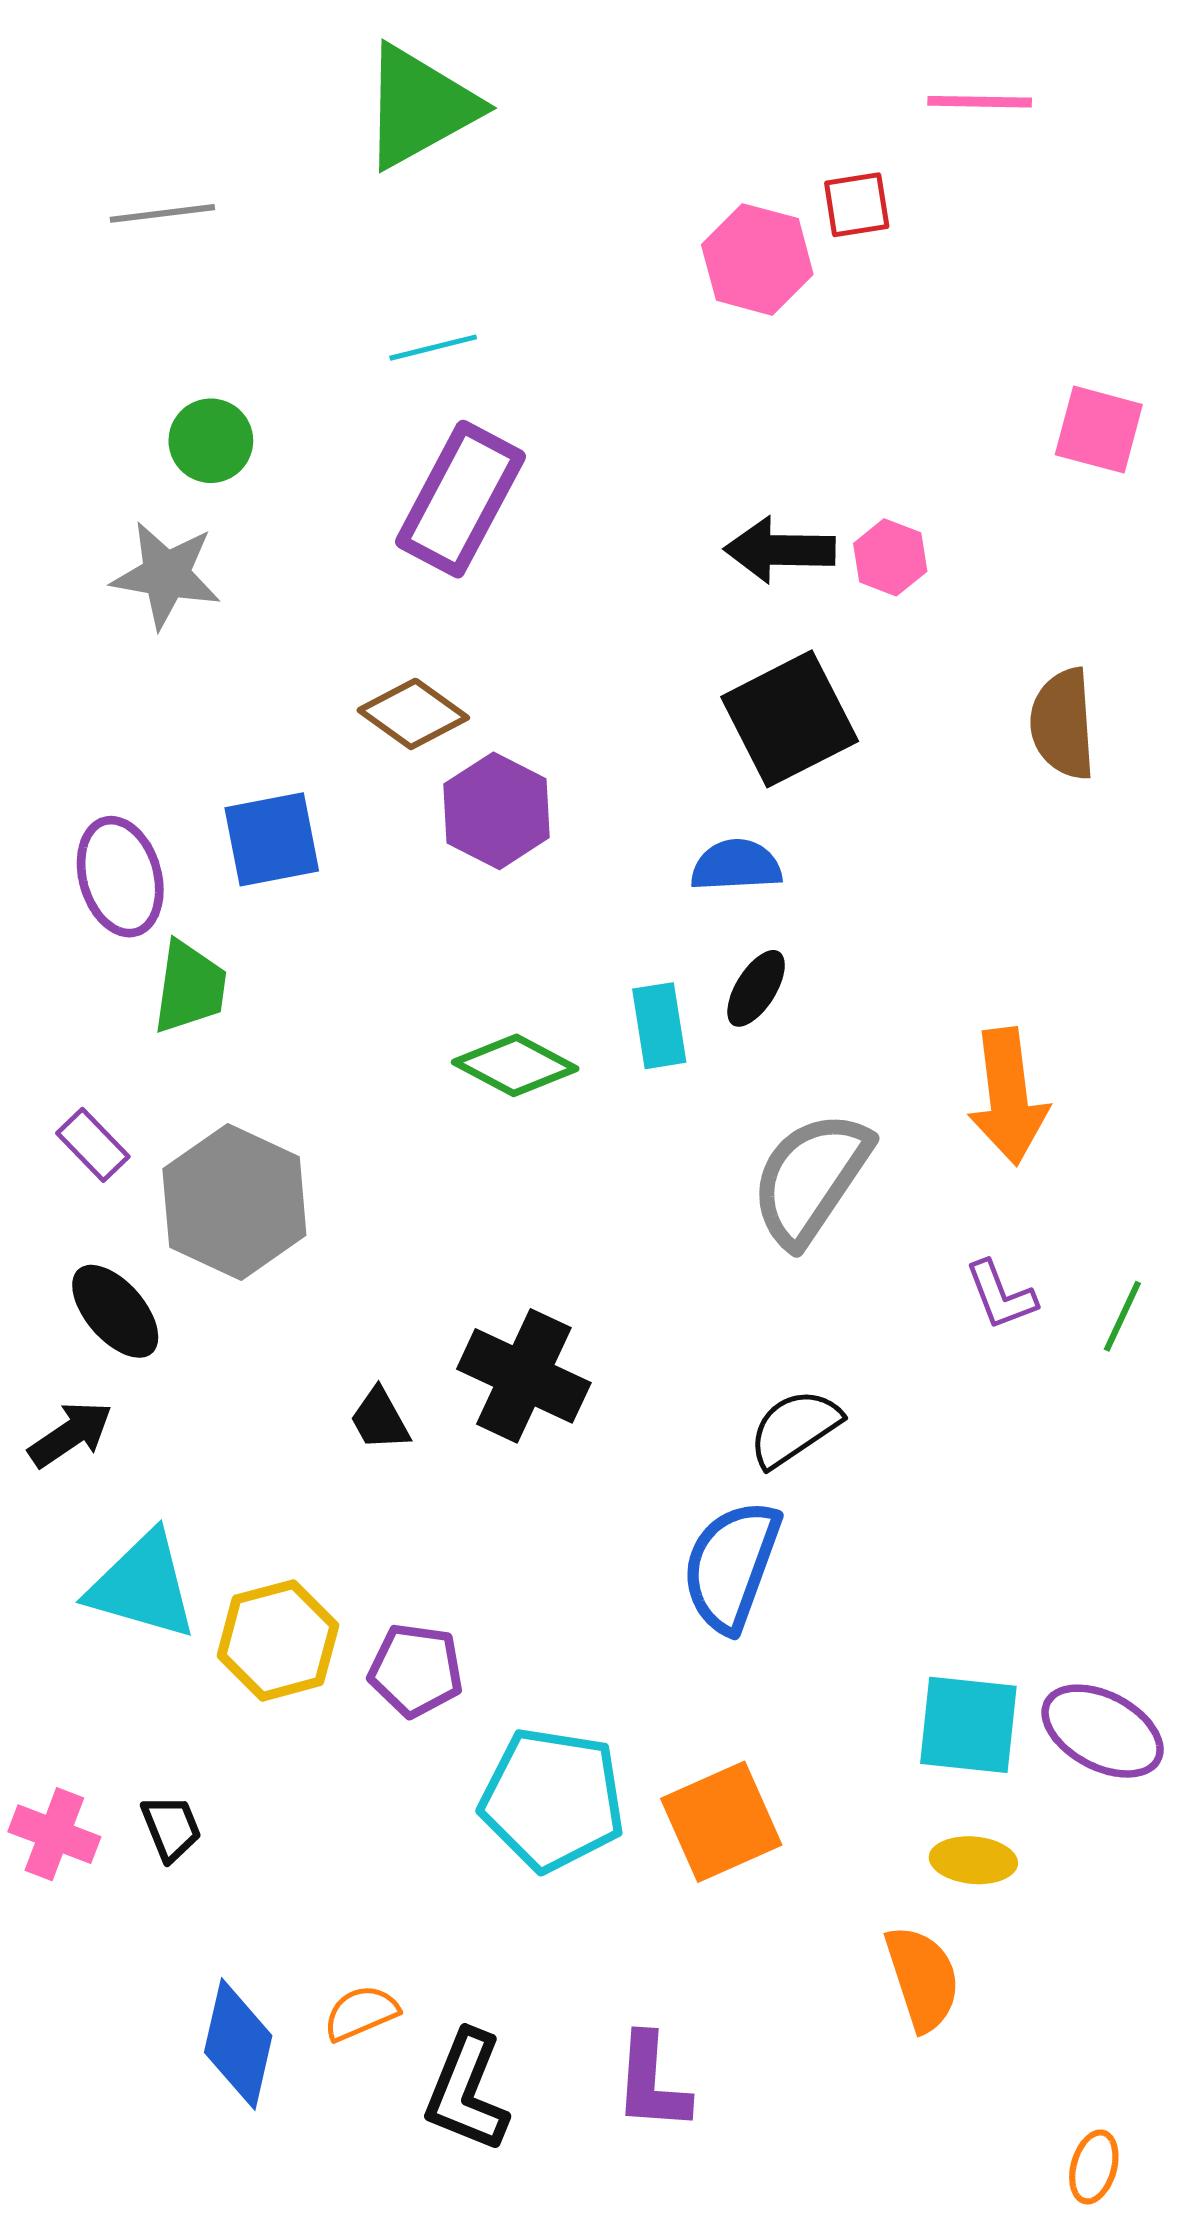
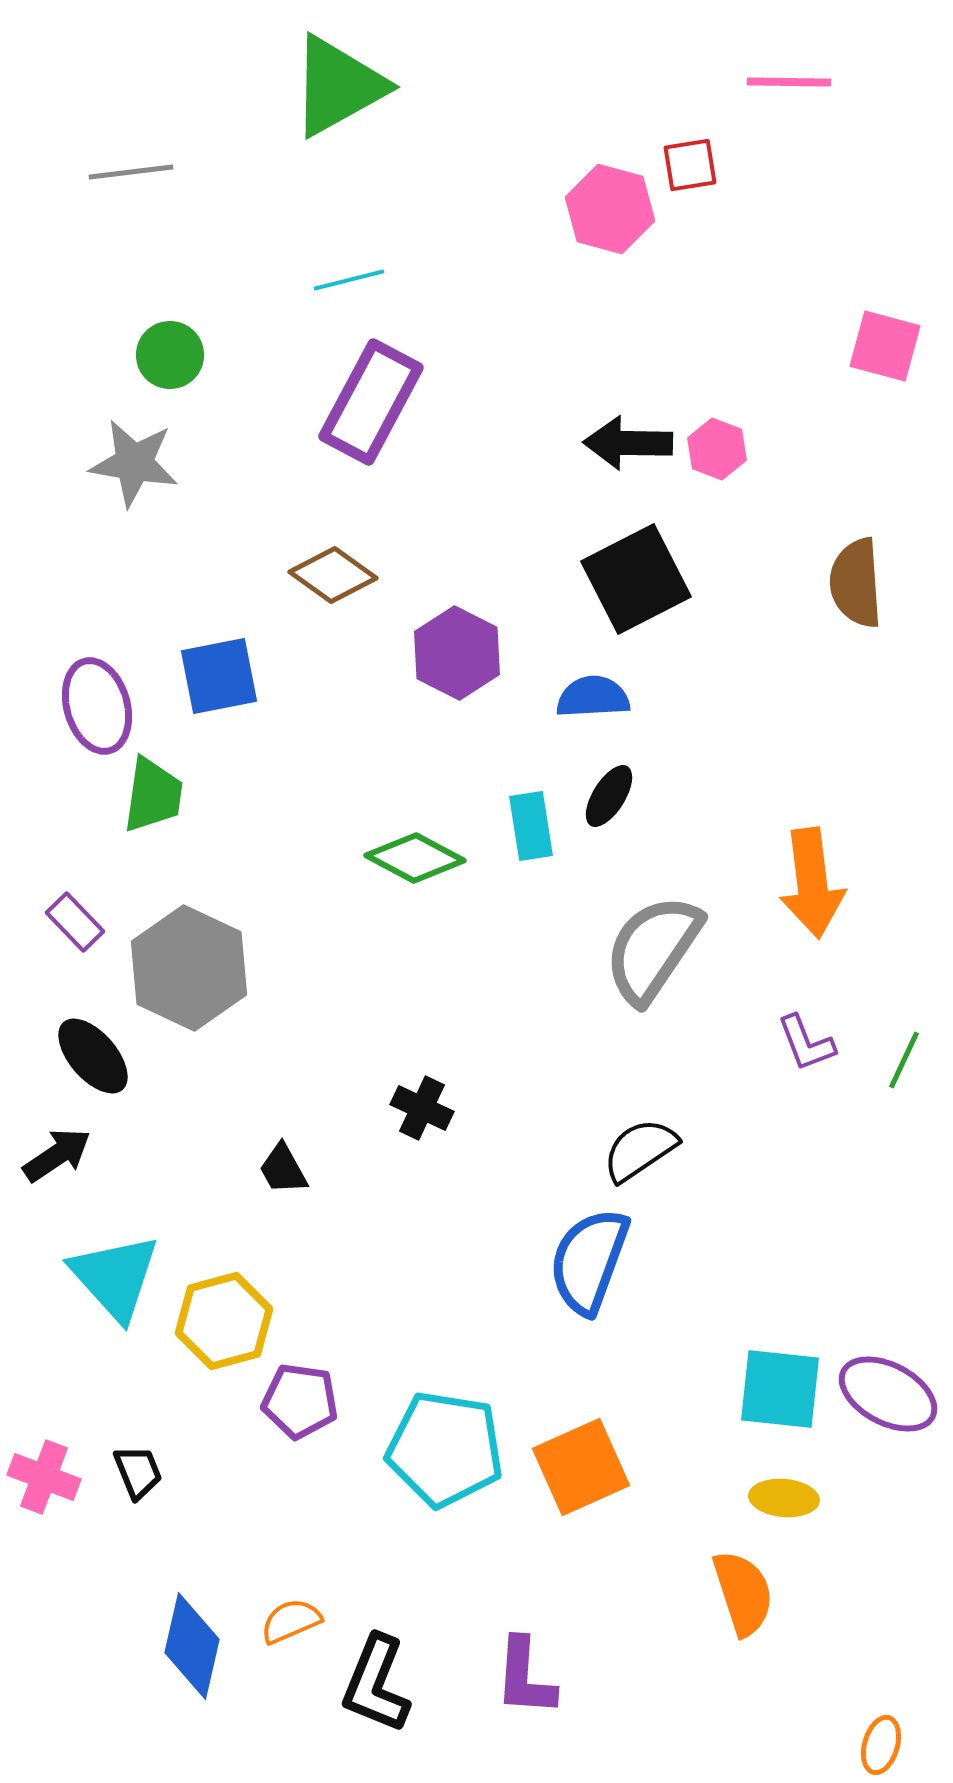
purple hexagon: (496, 811) -> (457, 653), moved
black cross: (524, 1376) -> (422, 1108), size x0.6
black trapezoid: (380, 1419) -> (283, 1169), moved
cyan triangle: (143, 1586) -> (115, 1277), turned 32
purple pentagon: (416, 1670) -> (300, 1401), moved

